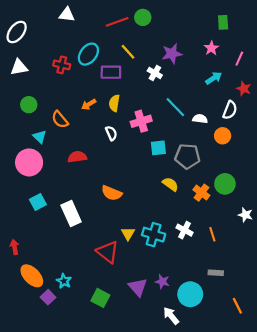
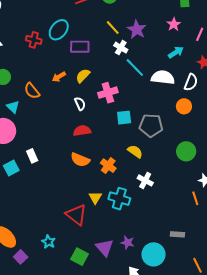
yellow line: (128, 52) -> (113, 28), moved
purple star: (172, 54) -> (137, 29), turned -30
yellow semicircle: (114, 103) -> (83, 76), turned 35
cyan line: (175, 107) -> (135, 68), moved
white semicircle: (200, 119) -> (163, 77), moved, size x1.6
red semicircle: (77, 157) -> (82, 131), moved
orange cross: (201, 193) -> (108, 166), moved
white rectangle: (71, 214) -> (32, 156), moved, size x0.6
white cross: (185, 230) -> (145, 180), moved
orange line: (212, 234) -> (195, 198), moved
cyan star: (64, 281) -> (48, 242), moved
green square: (100, 298) -> (80, 257), moved

